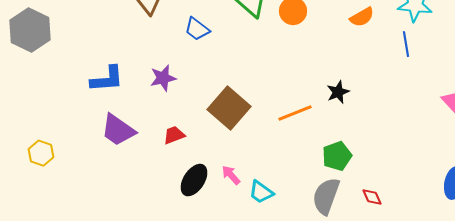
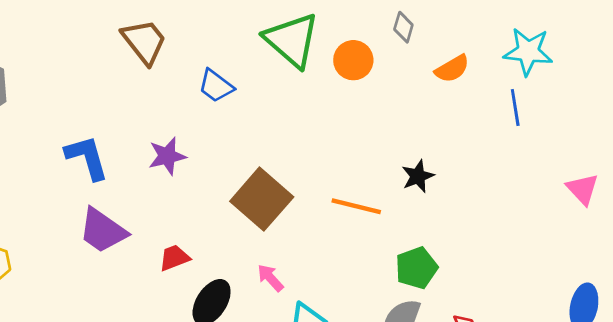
blue L-shape: (107, 79) -> (87, 158), turned -102
orange line: (295, 113) -> (356, 206), turned 36
red trapezoid: (174, 135) -> (174, 258), moved
pink arrow: (231, 175) -> (270, 278), moved

